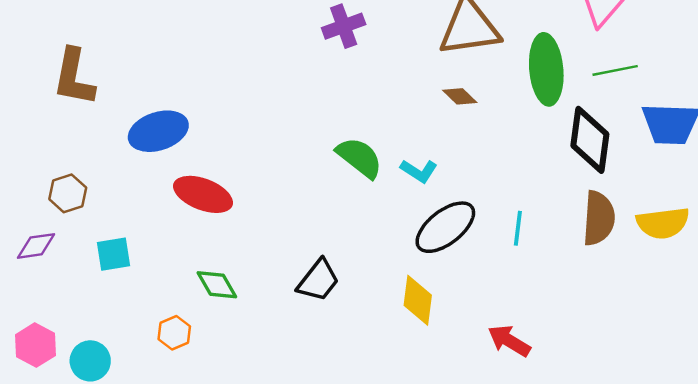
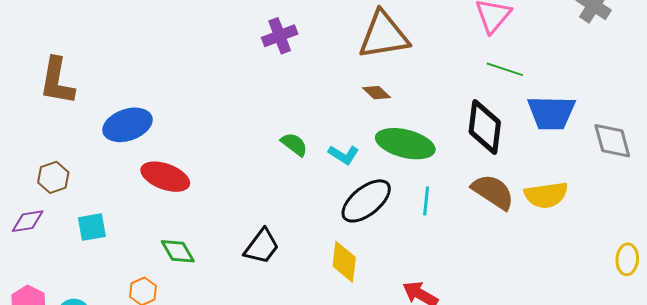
green ellipse: (546, 69) -> (405, 144), moved, turned -70
green line: (615, 70) -> (505, 69), turned 30
green semicircle: (359, 158) -> (294, 144), size x0.7
brown semicircle: (599, 218) -> (493, 192), turned -60

